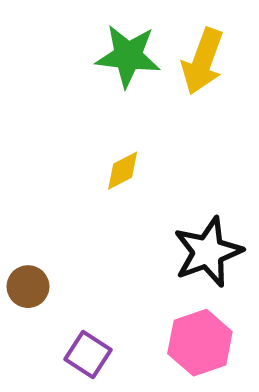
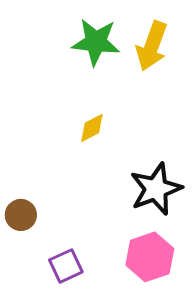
purple square: (88, 355) -> (66, 266), turned 32

